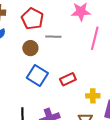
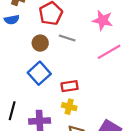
pink line: (95, 38) -> (109, 52), turned 30
yellow cross: (93, 96) -> (69, 107), moved

